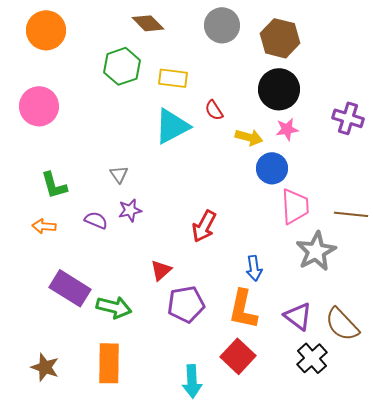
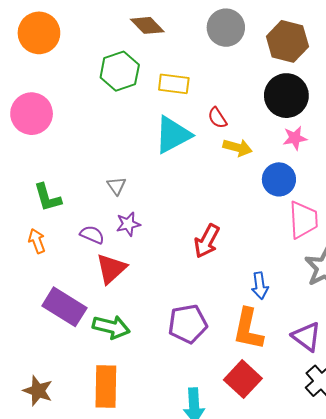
yellow arrow: (249, 137) -> (238, 148), moved
orange arrow: (44, 226) -> (37, 241), turned 65
red triangle: (161, 270) -> (111, 269), moved, size x1.4

